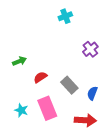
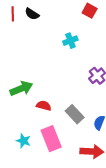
green arrow: (19, 61) -> (21, 89), size x1.5
red semicircle: (40, 77) -> (44, 106), turned 48

